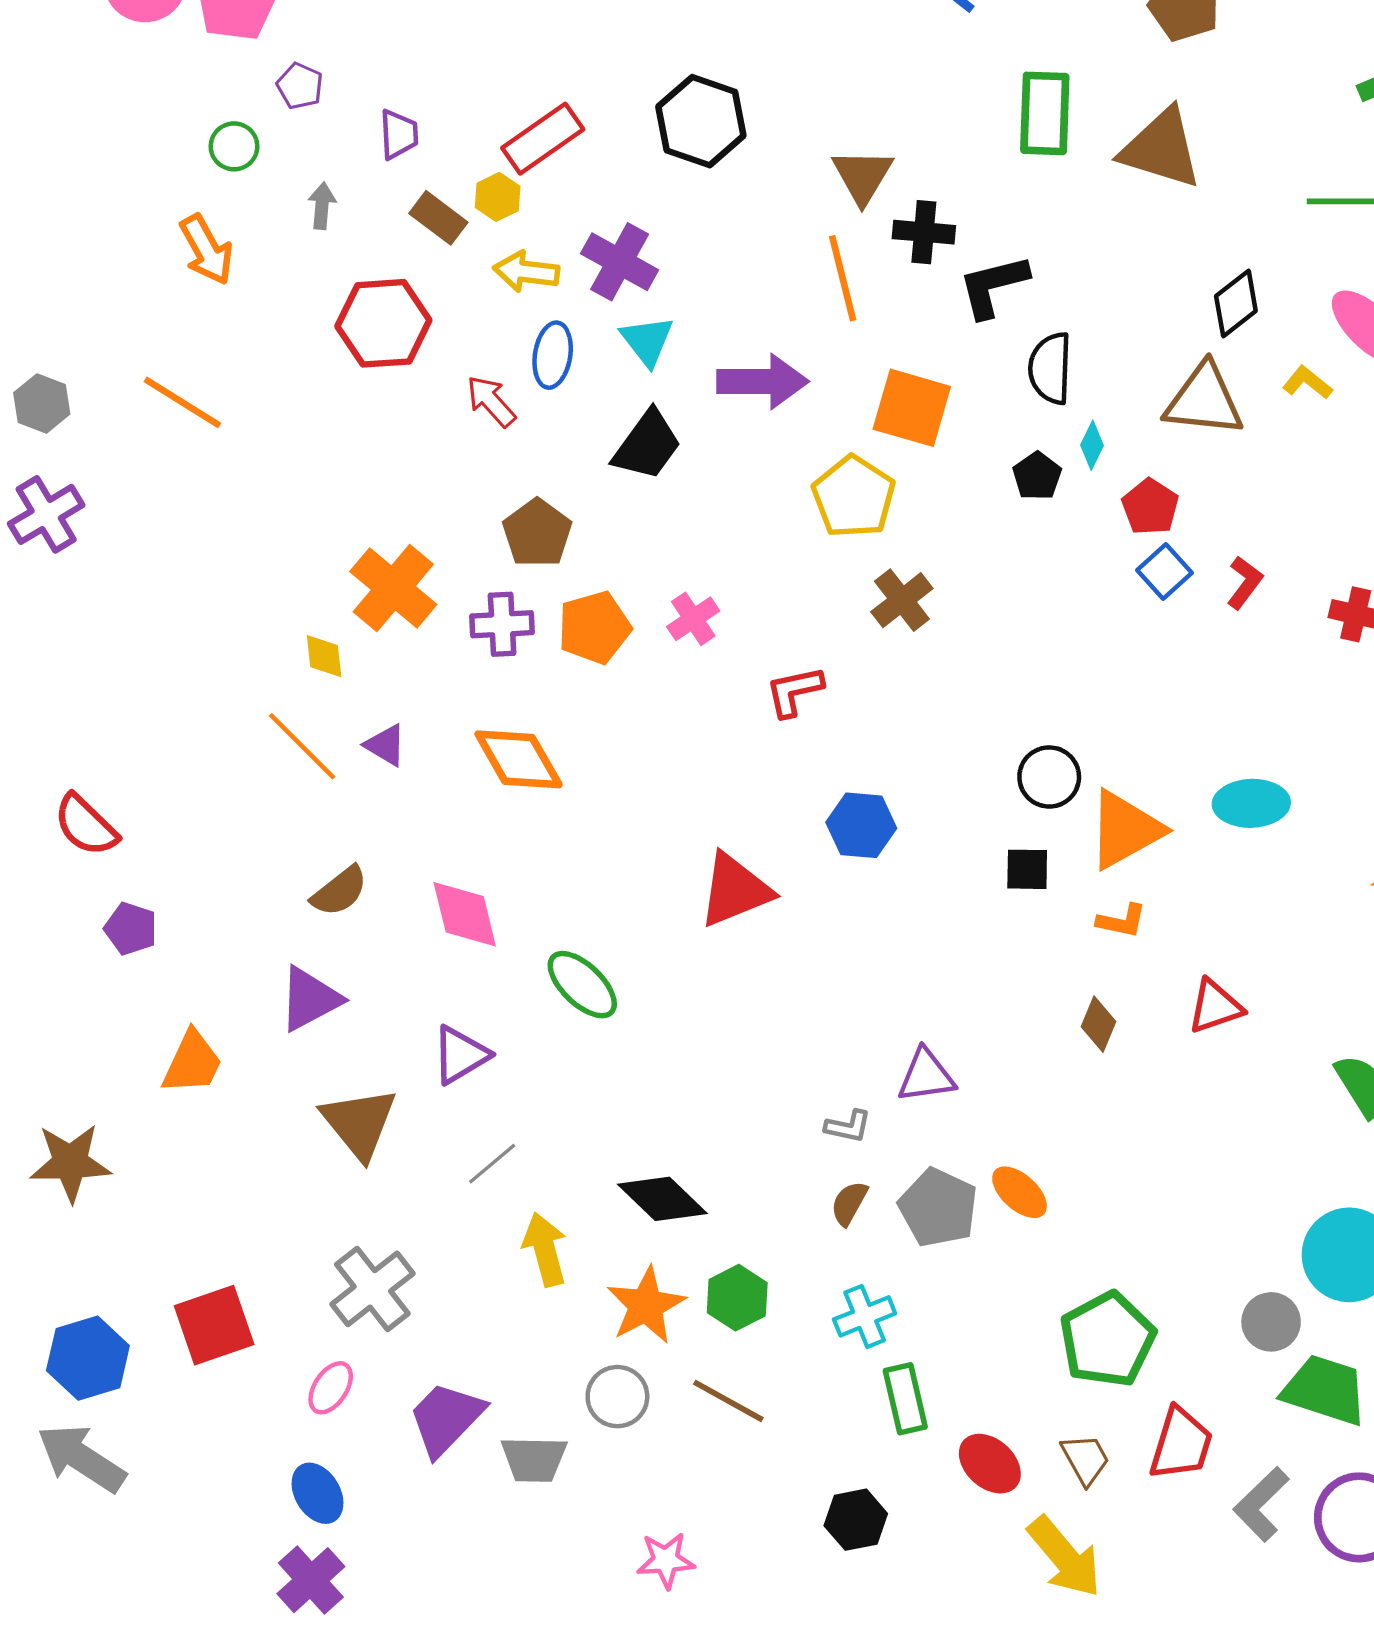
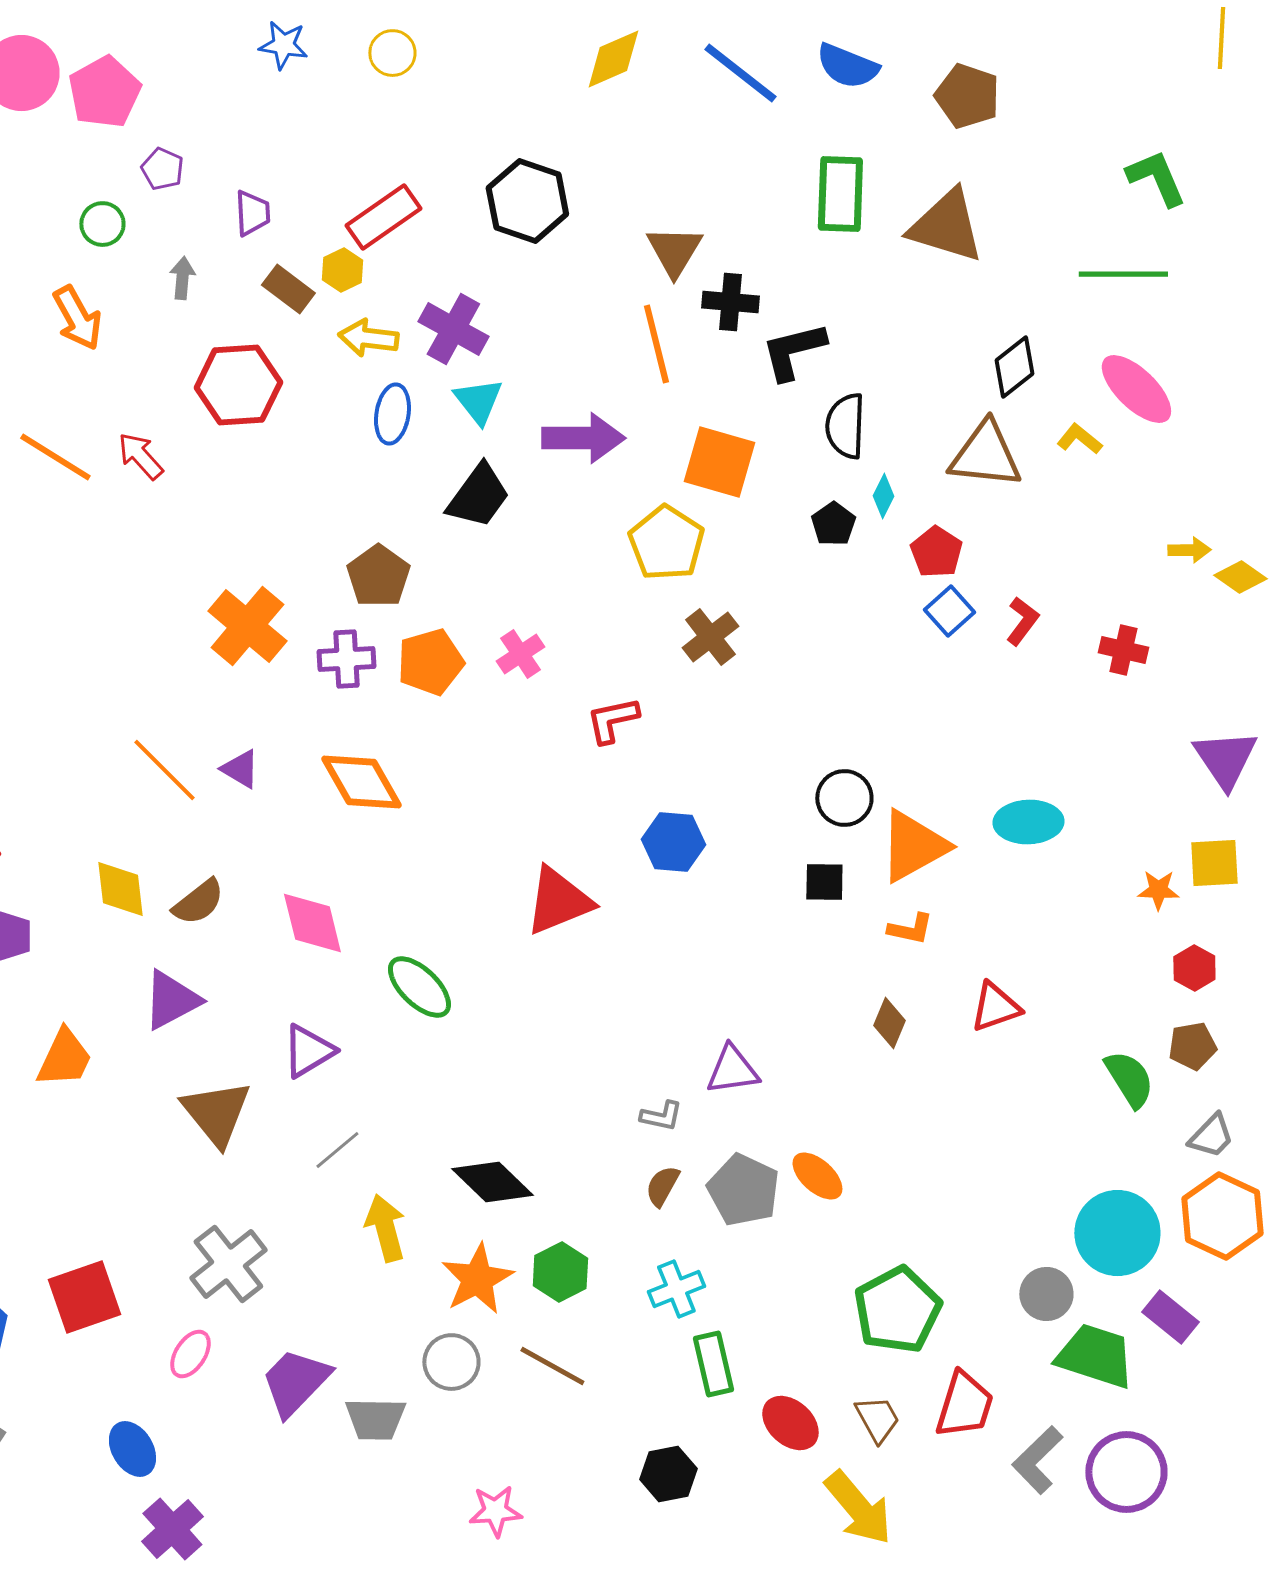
red arrow: (491, 401) -> (140, 456), moved
yellow diamond: (324, 656) -> (120, 889), moved, size x1.4
blue ellipse: (317, 1493) -> (132, 1449), moved

